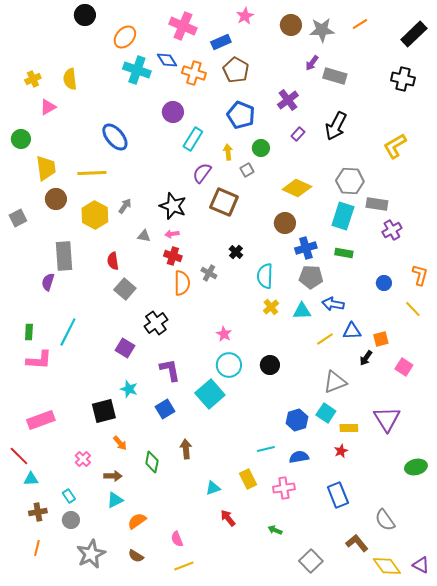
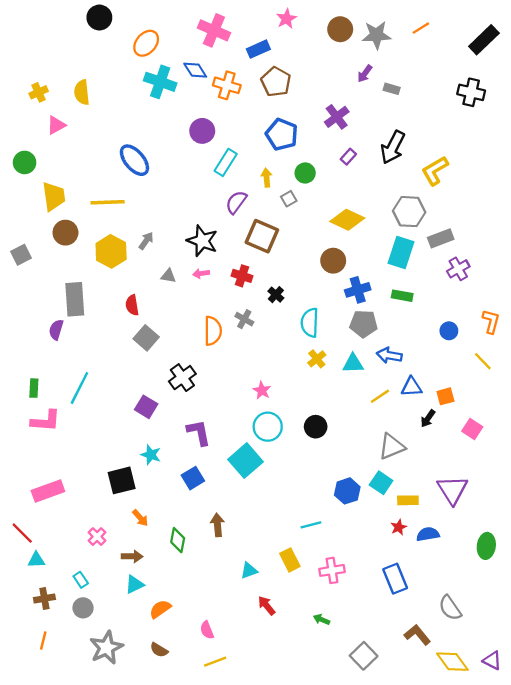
gray rectangle: (335, 76) -> (392, 89), size x0.6
yellow L-shape: (395, 146) -> (435, 171), moved
gray rectangle: (377, 204) -> (441, 238), turned -30
red cross: (173, 256) -> (242, 276), moved
blue semicircle: (299, 457) -> (428, 534), moved
green ellipse: (416, 467) -> (486, 546), turned -70

